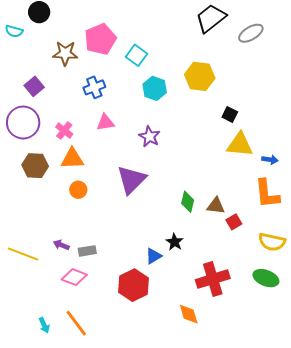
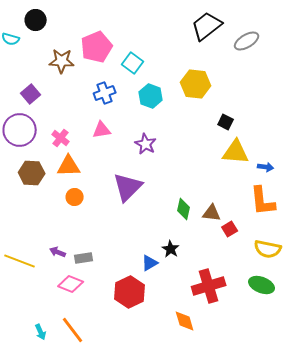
blue cross: (94, 87) -> (105, 93), moved

